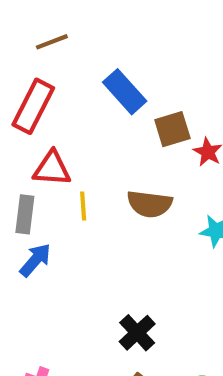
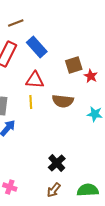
blue rectangle: (125, 92) -> (37, 47), moved
red triangle: (52, 169) -> (35, 80), moved

